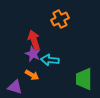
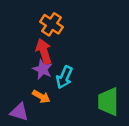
orange cross: (60, 19) -> (52, 24), moved, turned -30
cyan arrow: (50, 60) -> (64, 77), turned -72

